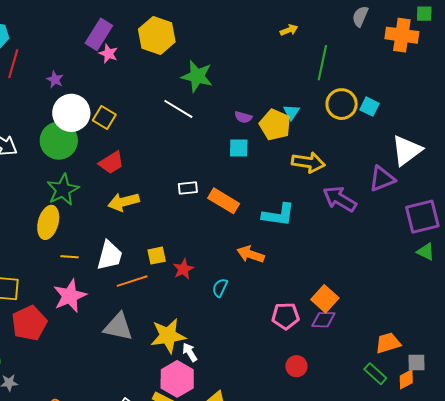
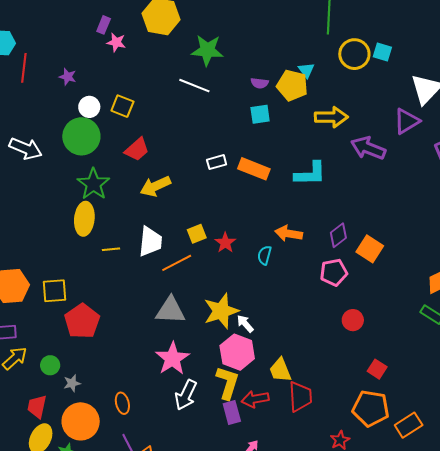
purple rectangle: (99, 34) -> (104, 25), size x0.6
white circle: (71, 113) -> (89, 107), size x0.6
orange arrow: (251, 254) -> (289, 233), moved
pink star: (70, 296) -> (172, 359), moved
purple diamond: (323, 320) -> (338, 235), moved, turned -30

